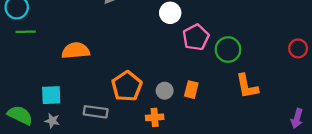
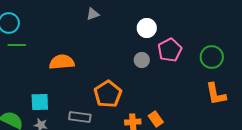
green circle: (228, 50) -> (212, 57), moved
orange rectangle: (191, 90) -> (156, 119), moved, turned -49
gray circle: (165, 91) -> (142, 60), moved

